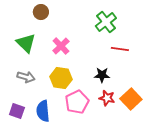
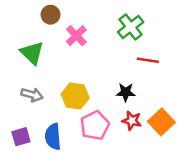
pink cross: (61, 46) -> (76, 36), moved
purple square: (17, 111) -> (21, 137), turned -35

